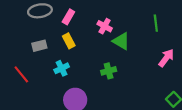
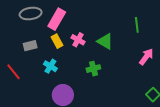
pink rectangle: (68, 17) -> (57, 19), size x1.5
pink cross: (105, 26) -> (78, 40), moved
cyan cross: (62, 68) -> (50, 66), turned -32

